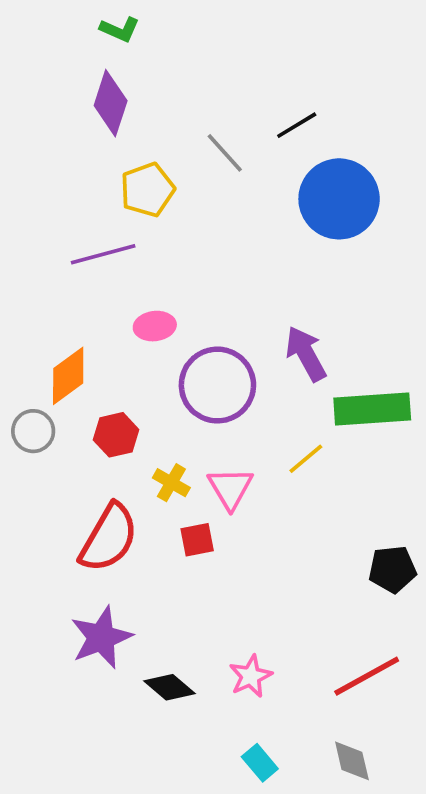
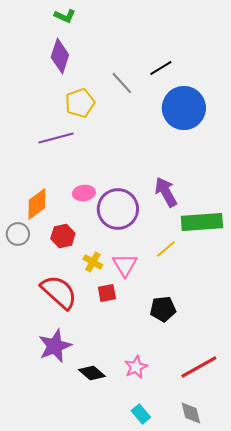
pink ellipse: (155, 326) -> (84, 193), moved
red semicircle: (109, 538) -> (59, 292), turned -78
black pentagon: (392, 569) -> (163, 309), moved

